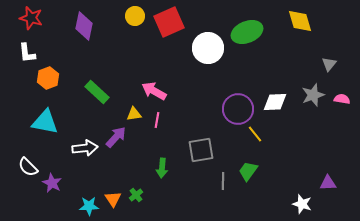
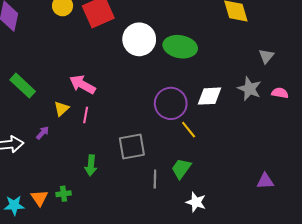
green ellipse: (247, 32) -> (180, 47), moved, turned 32
gray star: (313, 95) -> (249, 89), turned -30
yellow triangle: (134, 114) -> (61, 109), turned -35
purple arrow: (116, 137) -> (43, 133), size x0.6
green cross: (136, 195) -> (64, 194), turned 32
white star: (302, 204) -> (196, 202), moved

